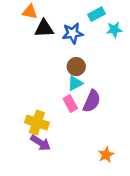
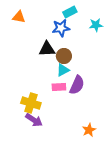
orange triangle: (30, 12) -> (19, 17), moved
cyan rectangle: (96, 14) -> (70, 12), moved
black triangle: (44, 28) -> (47, 49), moved
pink rectangle: (70, 103) -> (59, 87), turned -64

